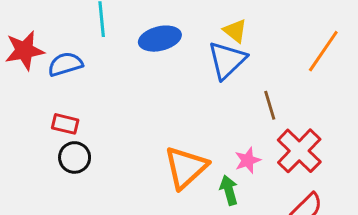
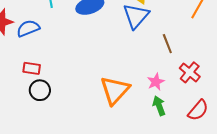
red cross: (299, 151) -> (190, 72), size x0.7
green arrow: (229, 190) -> (159, 106), moved

